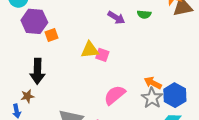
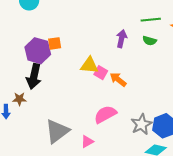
purple arrow: (116, 18) -> (122, 39), turned -120
purple hexagon: (34, 21) -> (38, 51), moved
orange arrow: (153, 83) -> (118, 80), moved

